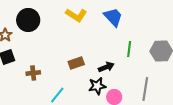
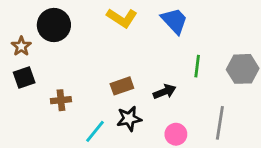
black star: (97, 86) -> (129, 119), moved

